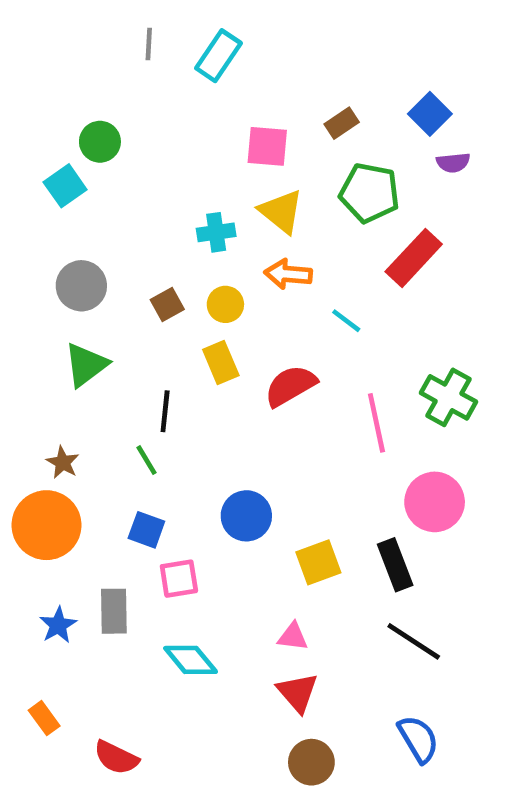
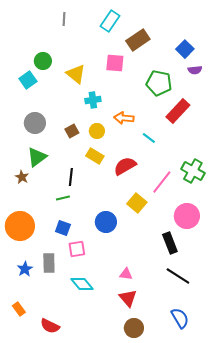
cyan rectangle: (218, 56) -> (110, 21), moved
brown rectangle: (342, 123) -> (138, 40), moved, size x1.6
yellow triangle: (281, 211) -> (76, 74), moved
yellow rectangle: (221, 362) -> (95, 156), turned -36
pink line: (376, 423) -> (162, 182), turned 50
green line: (146, 460) -> (63, 198), turned -72
brown star: (63, 462) -> (22, 177), moved
yellow square: (318, 562) -> (137, 203), moved, turned -30

